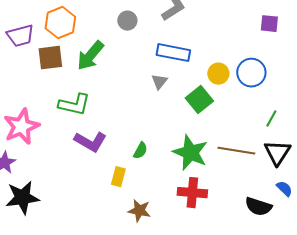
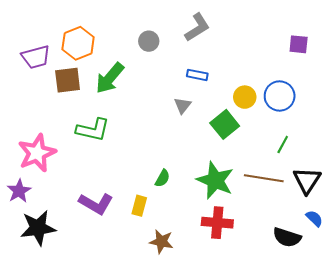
blue rectangle: (173, 53) -> (197, 75), size x0.6
green line: (271, 119) -> (283, 145), moved
purple L-shape: (90, 142) -> (96, 204), moved

